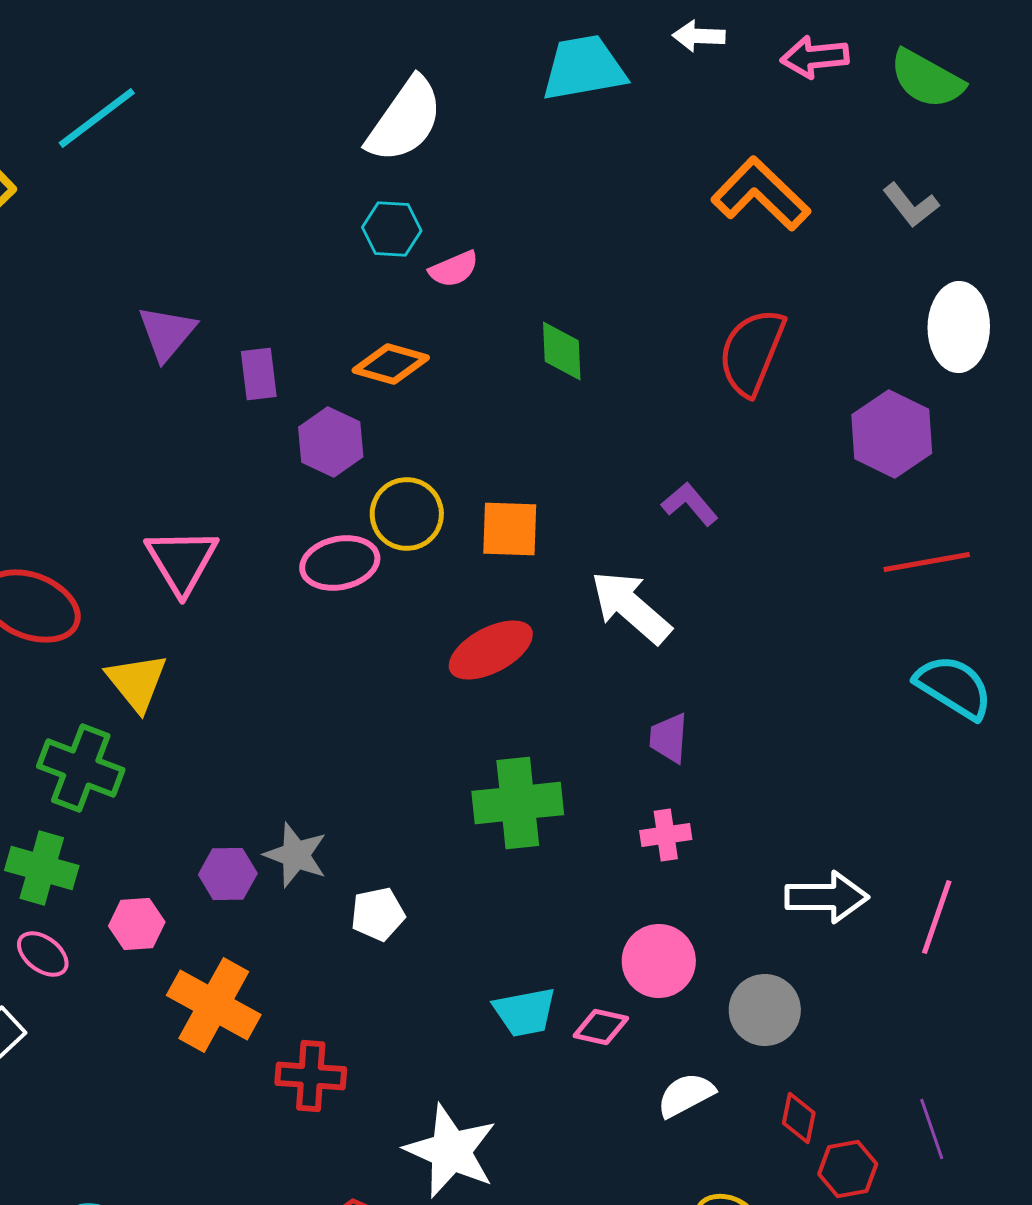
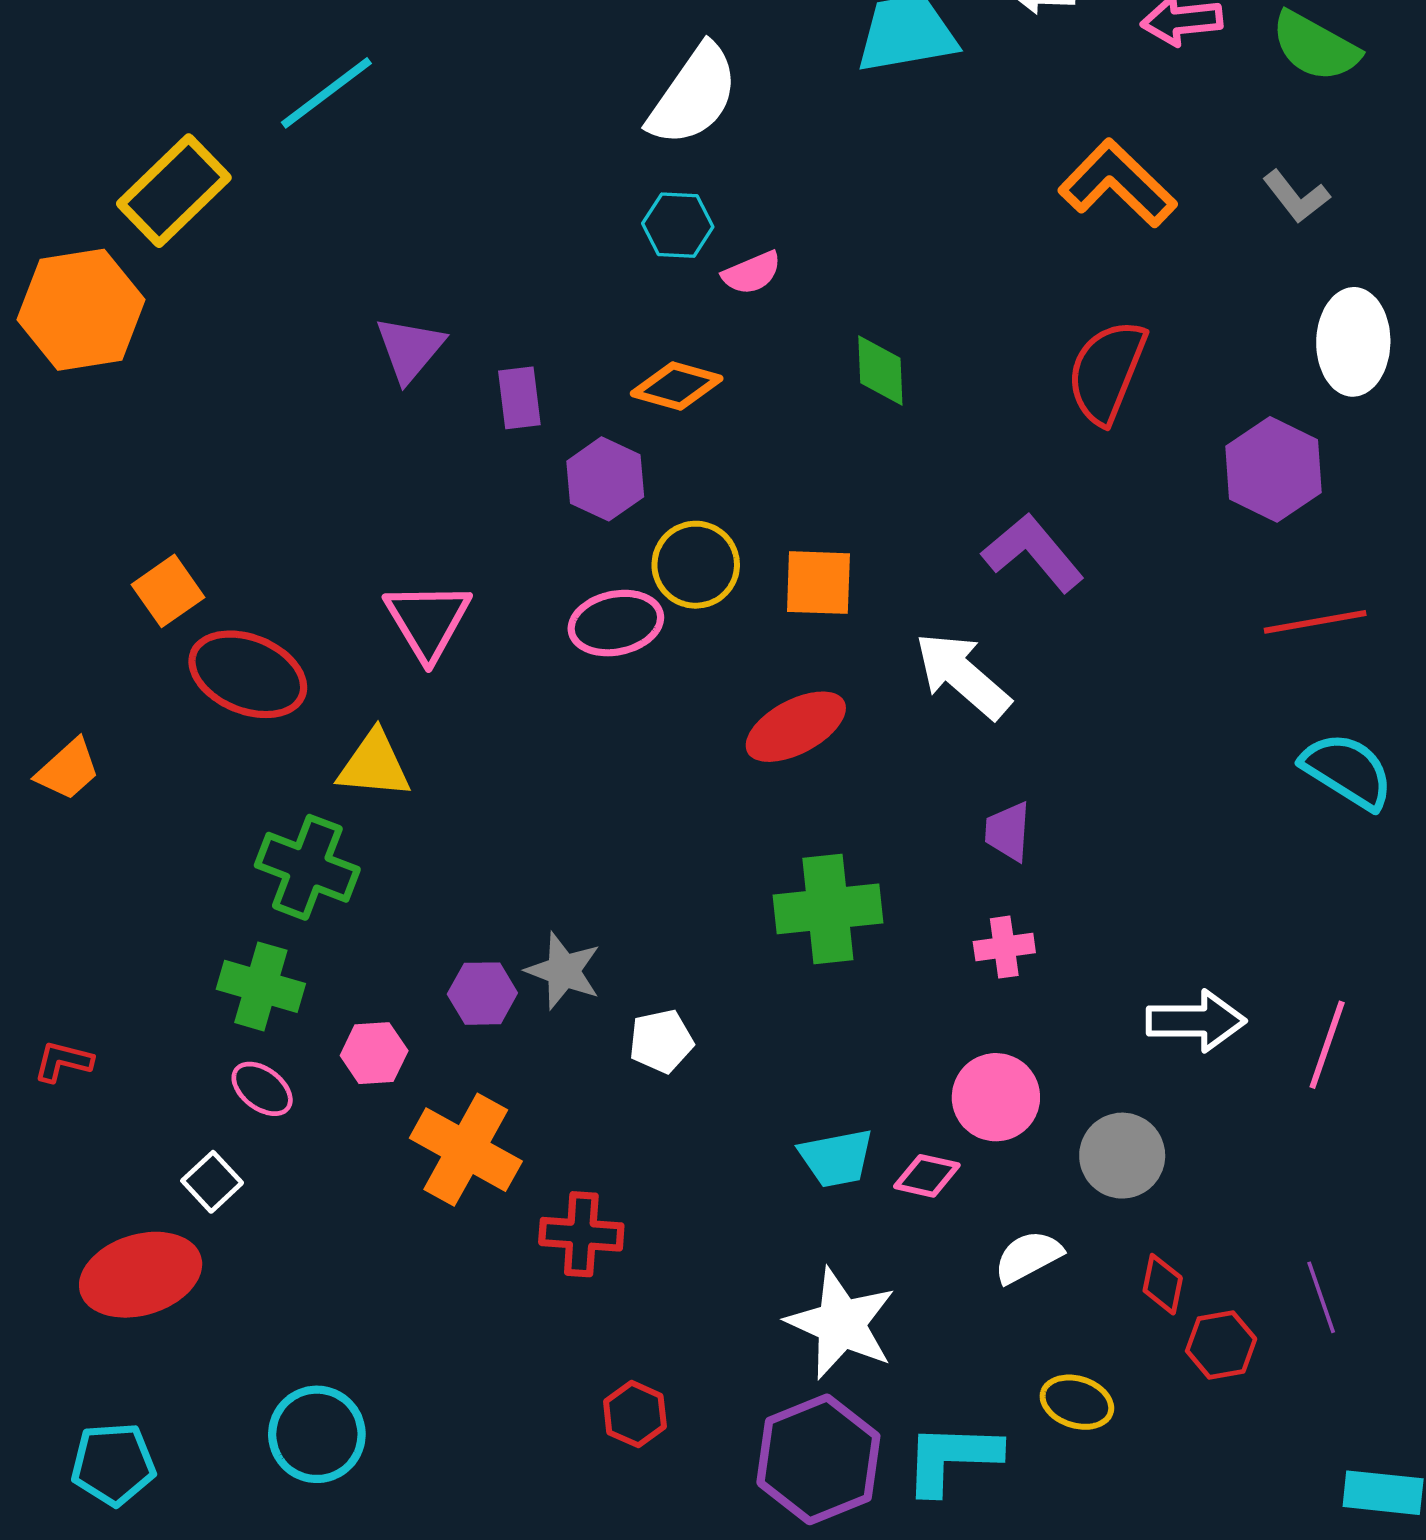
purple L-shape: (690, 504) -> (1033, 553), size x1.5
yellow triangle: (137, 682) -> (374, 765), turned -46
white star: (451, 1151) -> (841, 1324), moved

